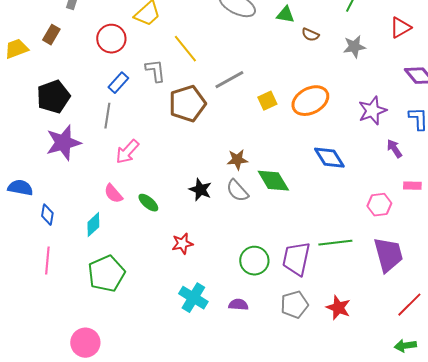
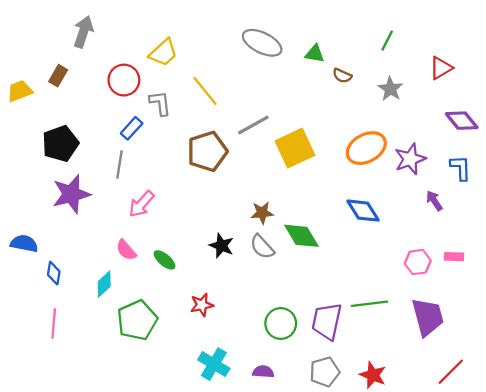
gray star: (354, 47) -> (390, 89), turned -30
gray L-shape: (155, 71) -> (160, 103), moved
yellow square: (267, 101) -> (295, 148), size x1.8
orange ellipse: (310, 101) -> (366, 148), moved
pink rectangle: (412, 186) -> (454, 257), moved
green pentagon: (106, 274) -> (137, 320), moved

